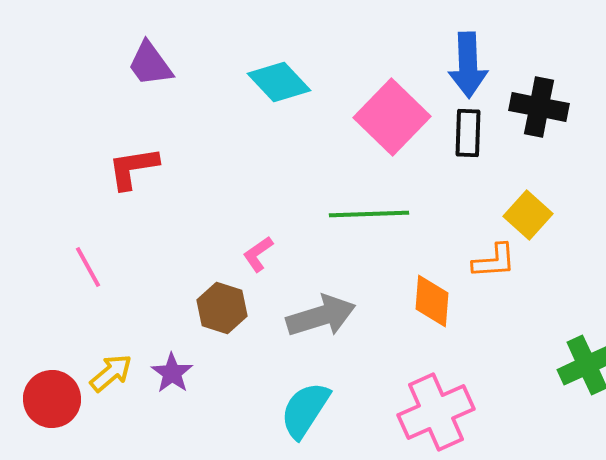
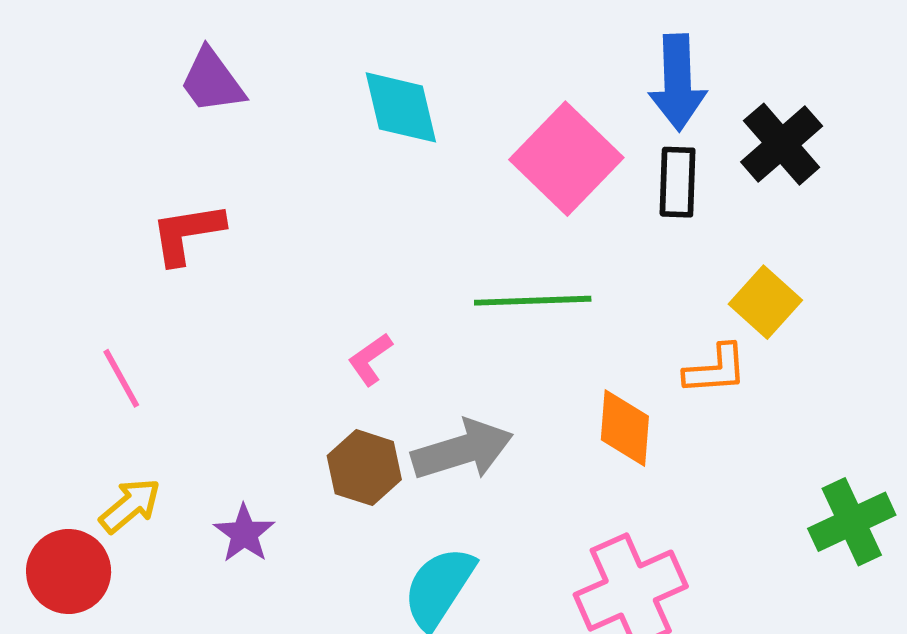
cyan diamond: (279, 82) -> (401, 107), turned 30
black cross: (539, 107) -> (782, 144), turned 38
brown hexagon: (222, 308) -> (364, 468), moved
yellow arrow: (111, 373) -> (130, 506), moved

